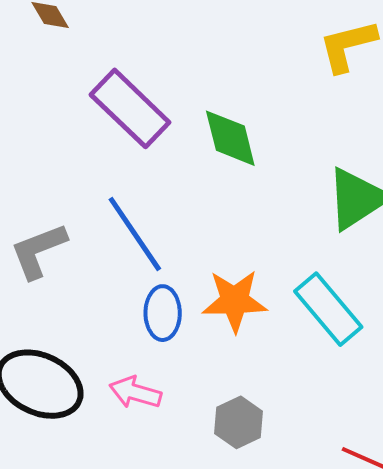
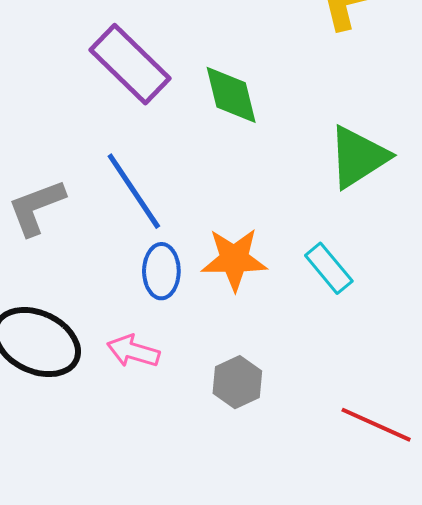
cyan rectangle: (328, 309) -> (329, 268), size x0.7

